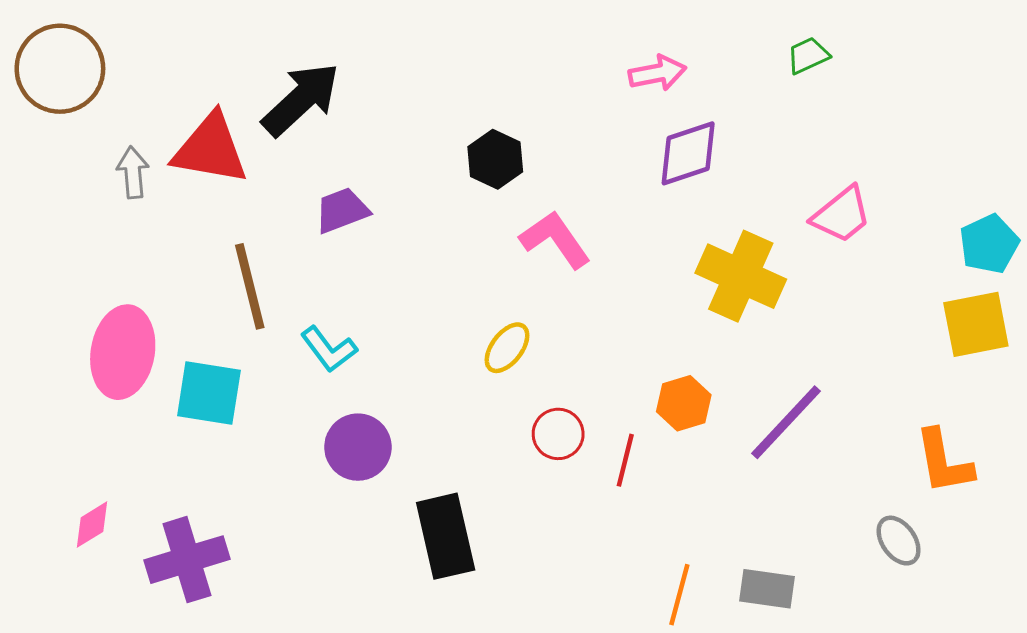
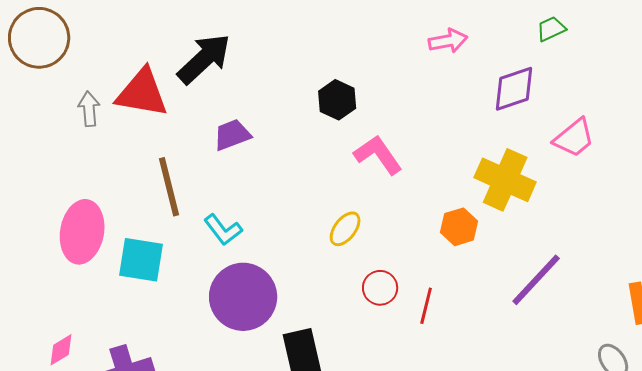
purple diamond: (688, 153) -> (514, 89), moved
orange hexagon: (684, 403) -> (459, 227), moved
purple circle: (358, 447) -> (243, 297), size x1.5

